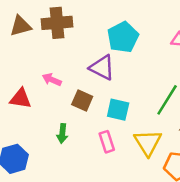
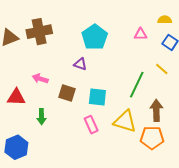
purple triangle: (102, 68) -> (80, 64), size x0.6
green arrow: (62, 133) -> (42, 117), moved
yellow triangle: (148, 143) -> (125, 121), turned -35

